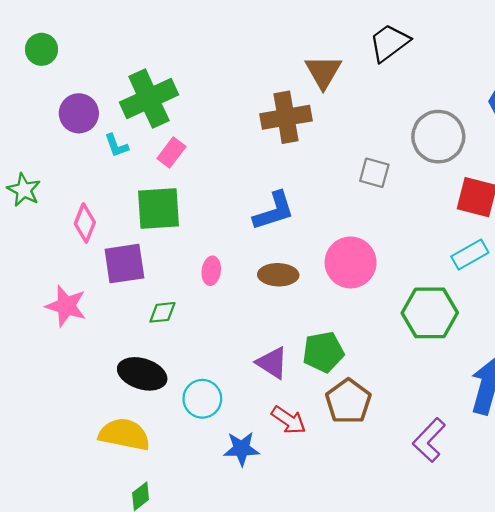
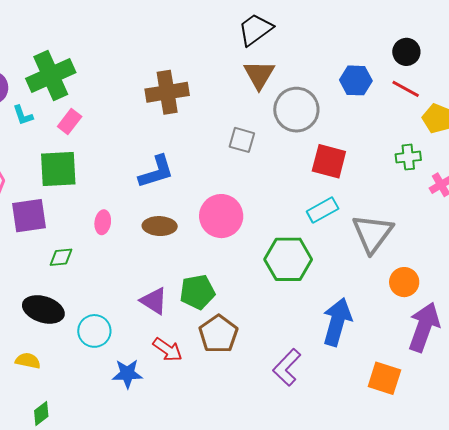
brown triangle: (323, 72) -> (259, 75), moved
yellow semicircle: (124, 434) -> (28, 361), size x0.6

